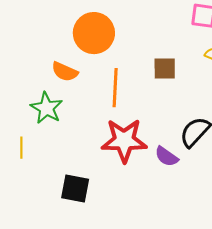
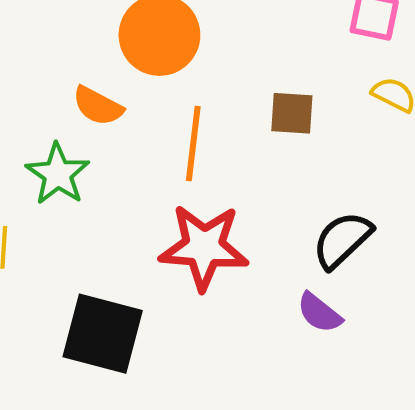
purple semicircle: (167, 157) -> (319, 313), moved
black square: (75, 188) -> (103, 334), size x1.4

